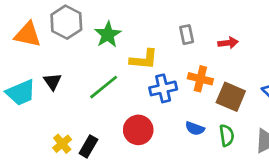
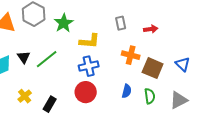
green line: (104, 87) -> (47, 59), moved
blue cross: (163, 88) -> (89, 66), moved
blue semicircle: (195, 129) -> (127, 91), turned -96
yellow cross: (62, 144) -> (25, 96), moved

